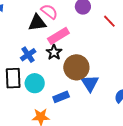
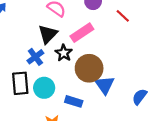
black triangle: (37, 23) -> (48, 34), moved, turned -36
pink rectangle: (58, 36) -> (82, 33), moved
blue rectangle: (61, 97) -> (74, 101), turned 42

